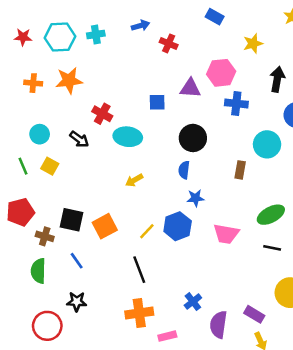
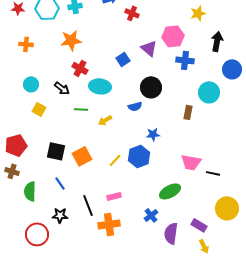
orange star: (69, 81) -> (71, 40), moved
purple triangle: (190, 88) -> (149, 48), turned 36
blue square: (157, 102) -> (123, 59), turned -32
green line: (23, 166) -> (81, 109), moved, turned -64
blue semicircle: (184, 170) -> (135, 106), moved, turned -112
green ellipse: (271, 215) -> (170, 191), moved
pink trapezoid: (226, 234) -> (191, 162), moved
brown cross: (45, 236) -> (12, 171), moved
black line: (139, 270) -> (88, 205), moved
pink rectangle: (167, 336) -> (114, 196), moved

